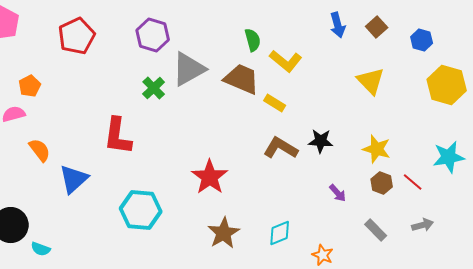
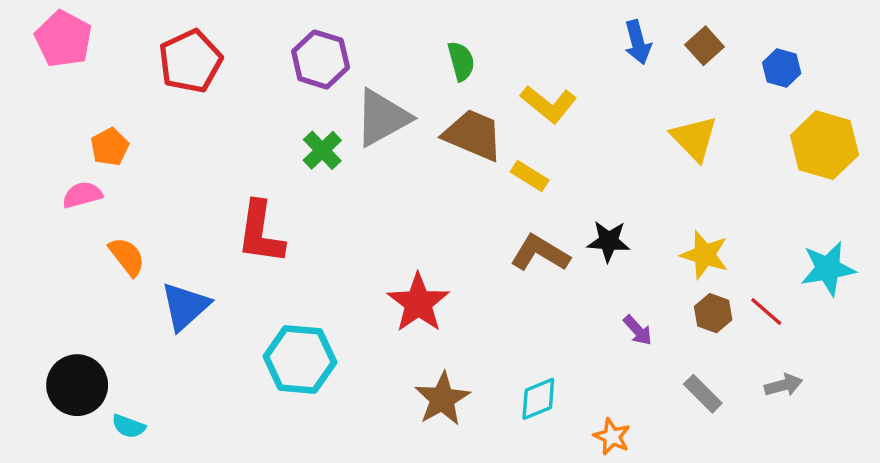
green semicircle: (253, 40) -> (461, 61), moved

